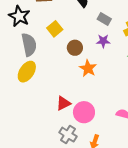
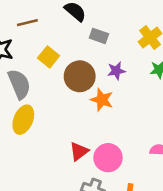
gray rectangle: (104, 19) -> (99, 36), moved
purple star: (103, 41) -> (116, 71), moved
brown circle: (75, 48) -> (80, 76), size x1.5

